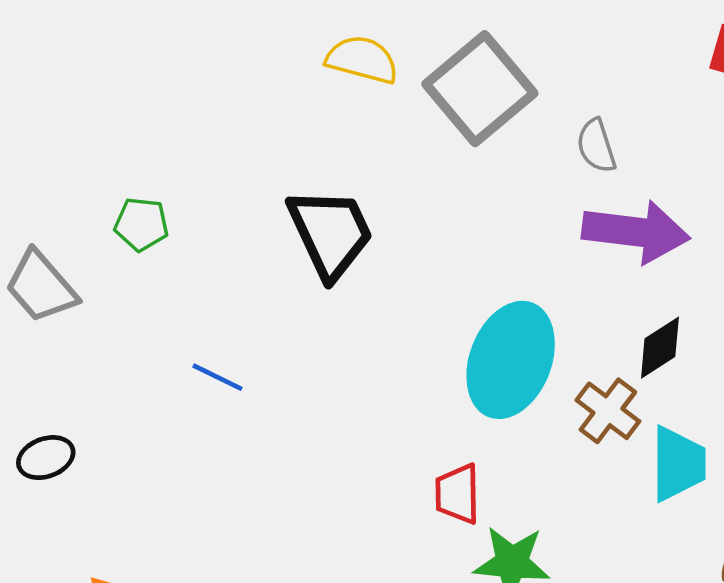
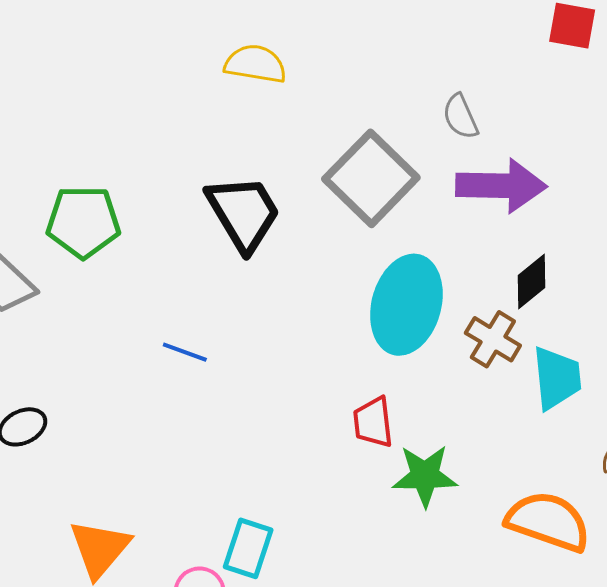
gray square: (480, 89) -> (371, 178), moved
green pentagon: (141, 224) -> (83, 222), size x1.6
blue line: (218, 377) -> (185, 352), moved

